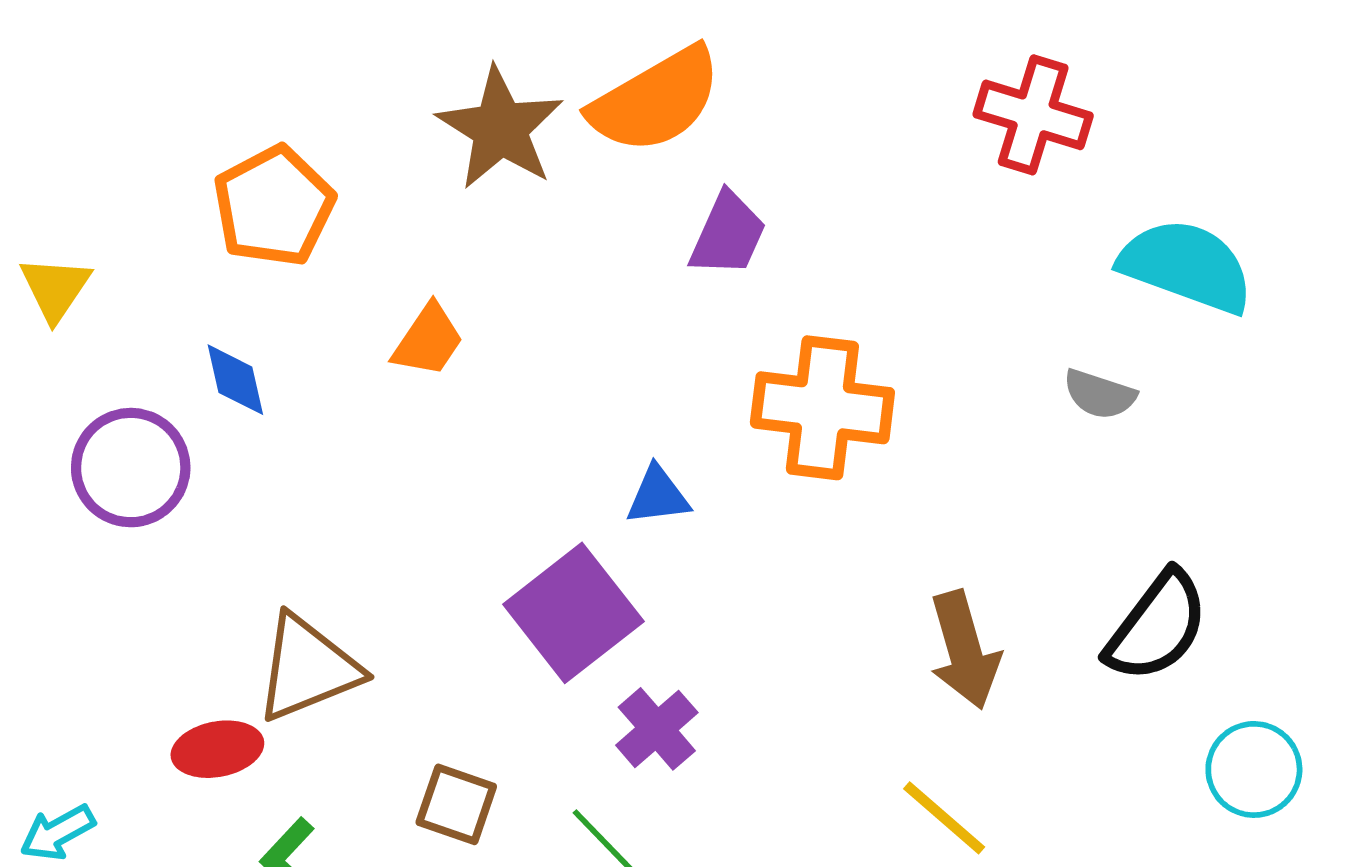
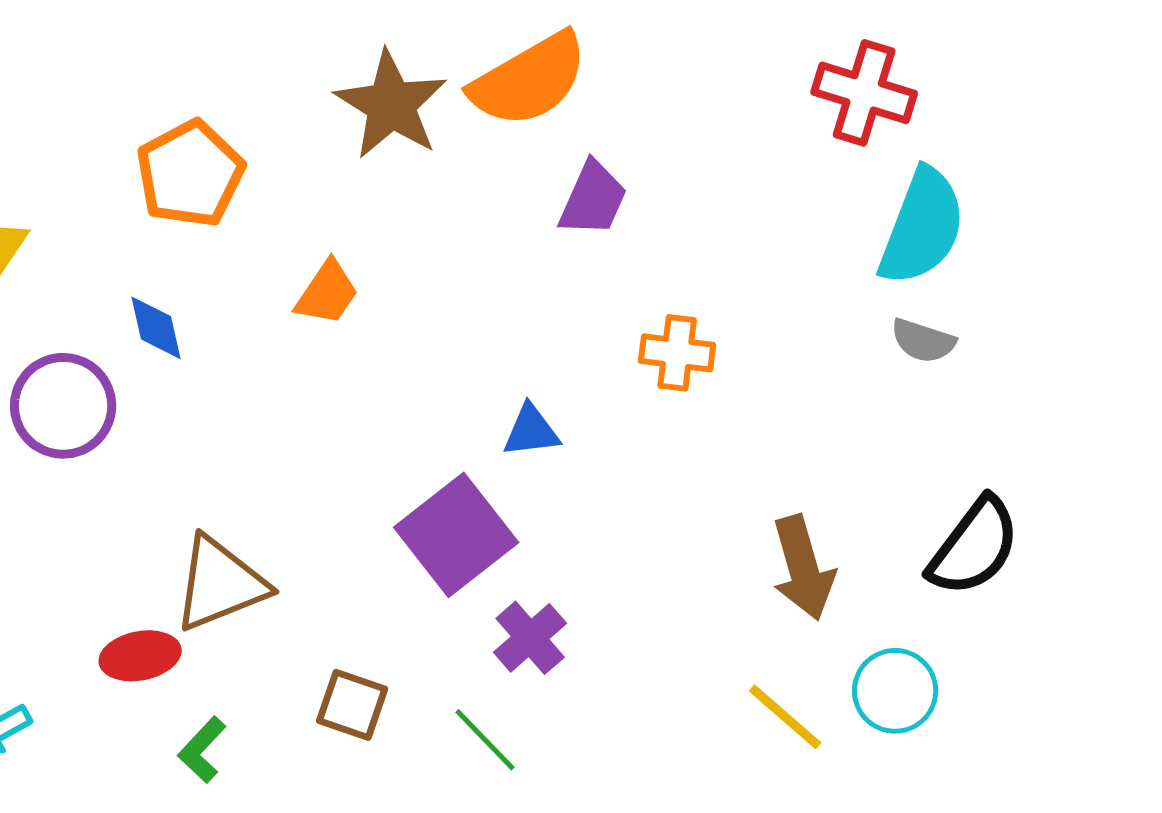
cyan semicircle: (1186, 266) -> (922, 227), moved, turned 91
orange cross: (822, 408) -> (677, 353), size x0.6
cyan circle: (1254, 769) -> (895, 691), moved

